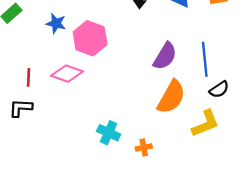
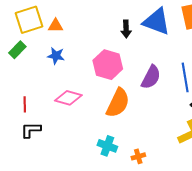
pink hexagon: (90, 38) -> (108, 65), moved
red line: (29, 77) -> (25, 104), moved
orange semicircle: (171, 97) -> (118, 103), moved

